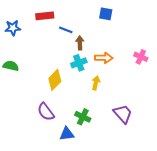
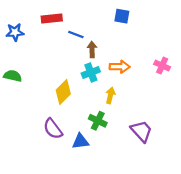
green cross: (83, 117) -> (98, 121), moved
blue triangle: (67, 134) -> (80, 141), moved

